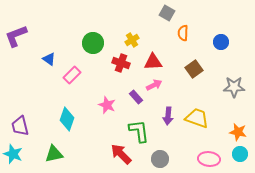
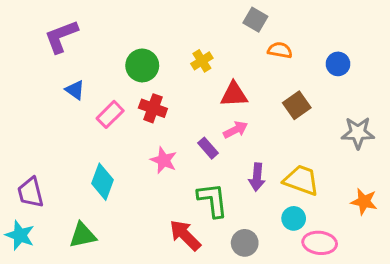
orange semicircle: (183, 33) -> (280, 50), turned 98
purple L-shape: (16, 36) -> (61, 36), moved
red cross: (121, 63) -> (153, 108), moved
cyan circle: (240, 154) -> (294, 218), moved

